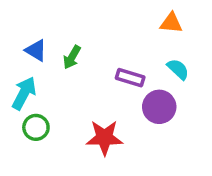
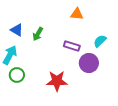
orange triangle: (171, 23) -> (77, 14), moved
cyan semicircle: (178, 69) -> (100, 41), turned -88

